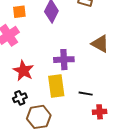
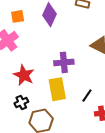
black line: (86, 94) -> (87, 96), turned -64

